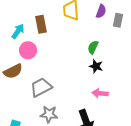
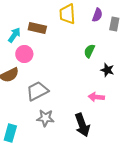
brown rectangle: (41, 24) -> (37, 28), turned -66
black star: (96, 66) -> (107, 70), moved

